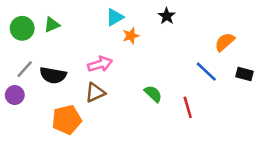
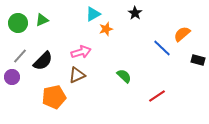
blue line: (206, 72) -> (162, 48), moved
black semicircle: (53, 75) -> (43, 61), turned -55
red line: (188, 107) -> (157, 96), moved, turned 72

